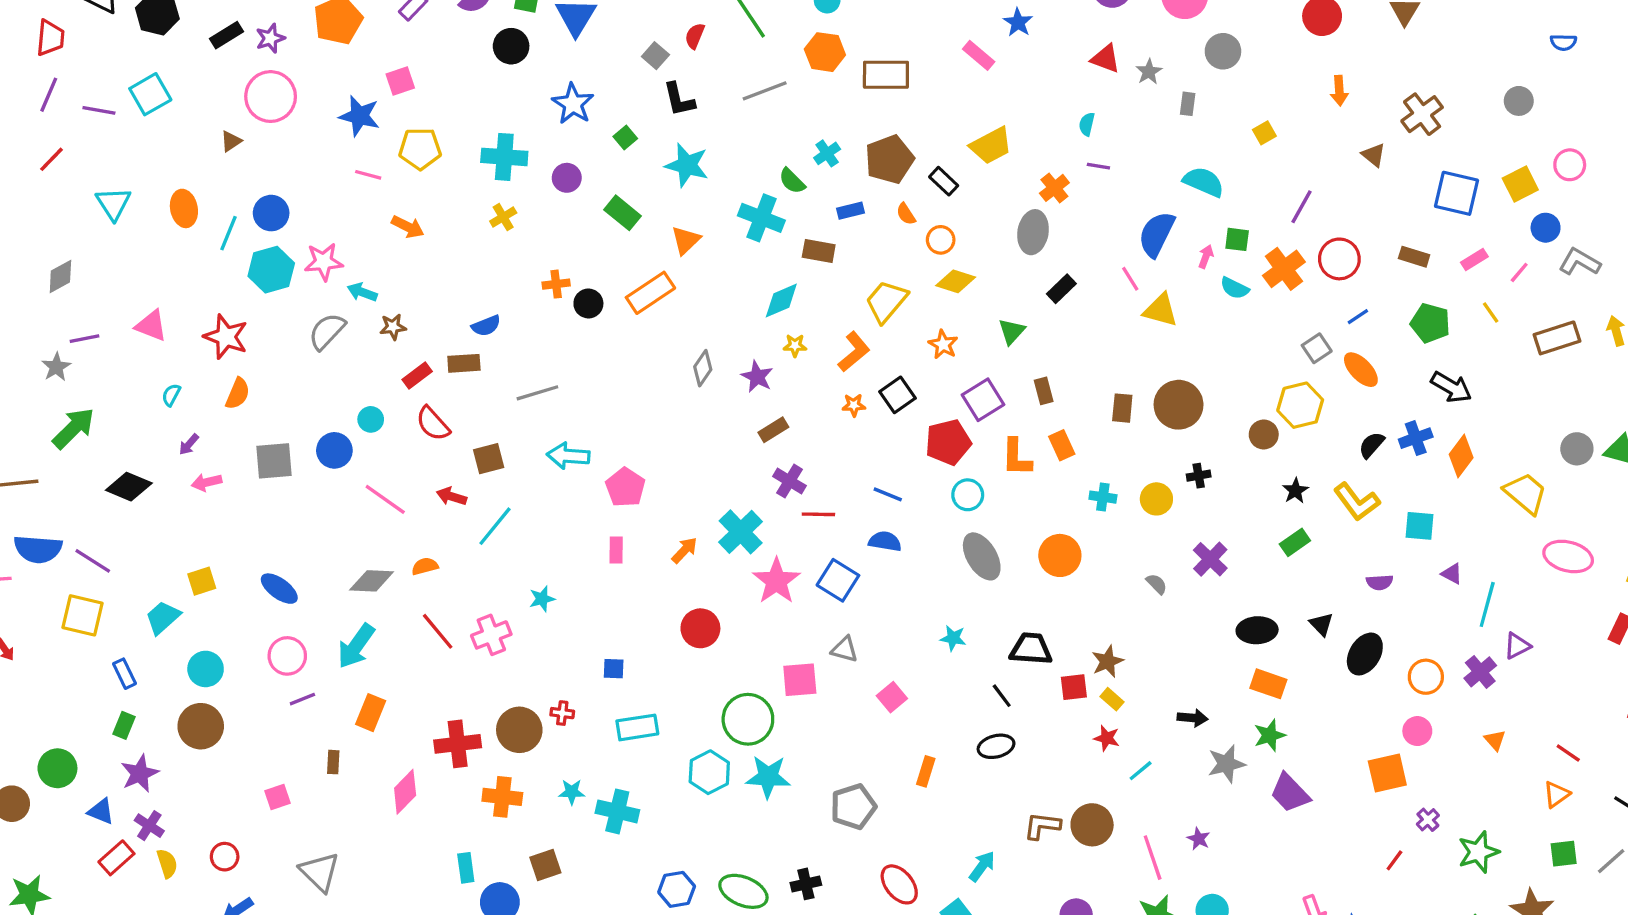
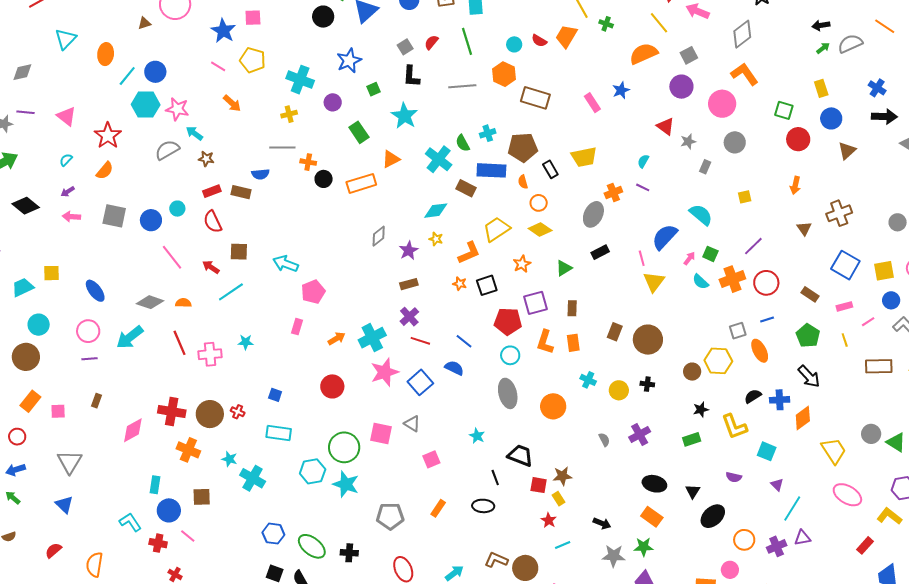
blue rectangle: (851, 211) -> (491, 170), size x1.8
yellow triangle: (1161, 310) -> (654, 282), turned 35
gray line: (537, 393) -> (282, 147), moved
orange rectangle: (371, 713) -> (30, 401), moved

